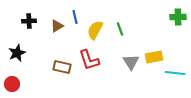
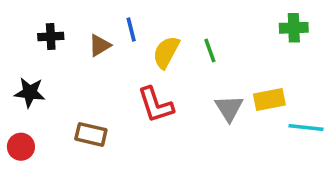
green cross: (178, 17) -> (294, 28), moved
black star: (17, 53) -> (30, 92), turned 30
brown rectangle: (62, 67) -> (91, 134), moved

